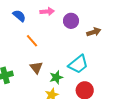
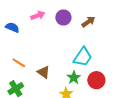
orange line: (32, 41) -> (19, 63), moved
green star: (56, 77) -> (74, 78), moved

